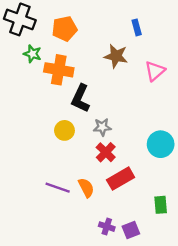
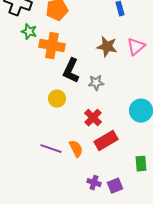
brown star: (116, 56) -> (107, 47), moved
gray star: (102, 127) -> (96, 83), moved

